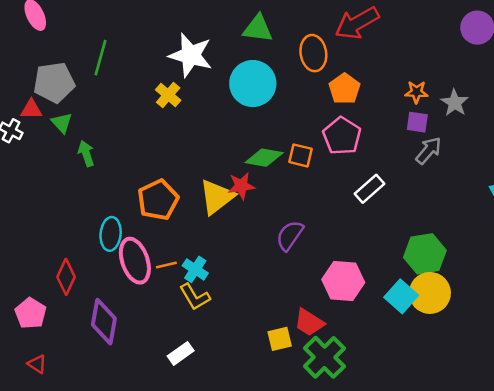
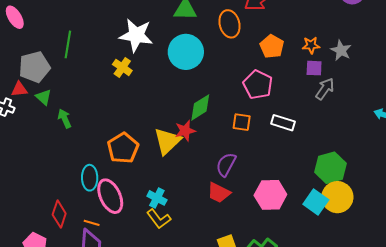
orange pentagon: (344, 89) -> (272, 46), moved
orange square: (301, 155) -> (242, 122), moved
green diamond: (264, 158) -> (200, 107), turned -36
white rectangle: (369, 189) -> (283, 123), turned 65
orange line: (166, 265) -> (92, 223), moved, turned 35
red trapezoid: (309, 322) -> (219, 193), moved

